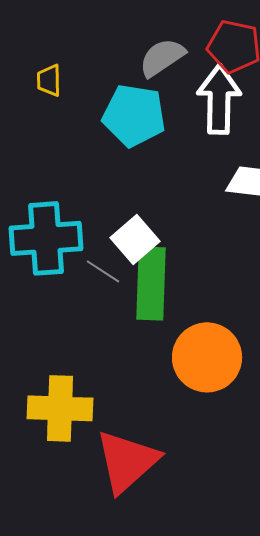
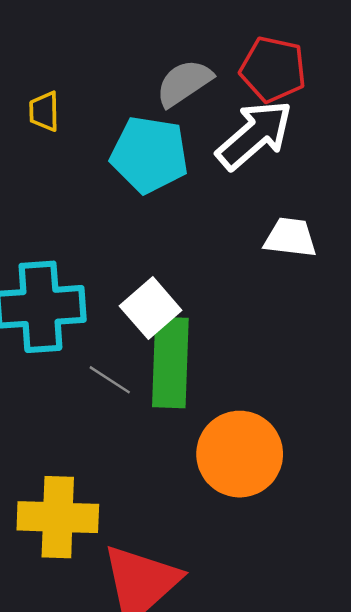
white arrow: (219, 99) -> (254, 135), turned 48
gray line: (103, 271) -> (110, 380), moved

